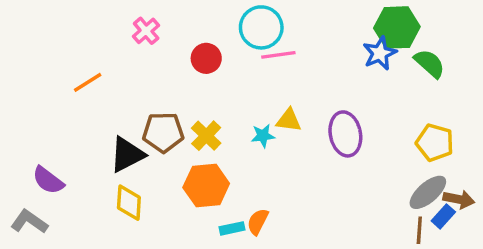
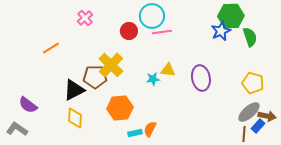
red circle: (206, 58) -> (129, 31), moved
green semicircle: (430, 63) -> (250, 37), turned 30
yellow cross: (206, 136) -> (111, 65), moved, size x1.4

